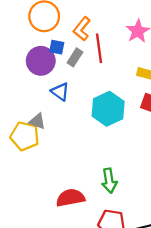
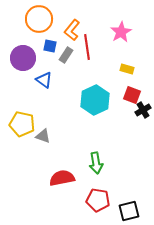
purple circle: (41, 61) -> (23, 58), moved
blue triangle: (60, 92) -> (44, 80), moved
gray triangle: (37, 121) -> (43, 136), moved

